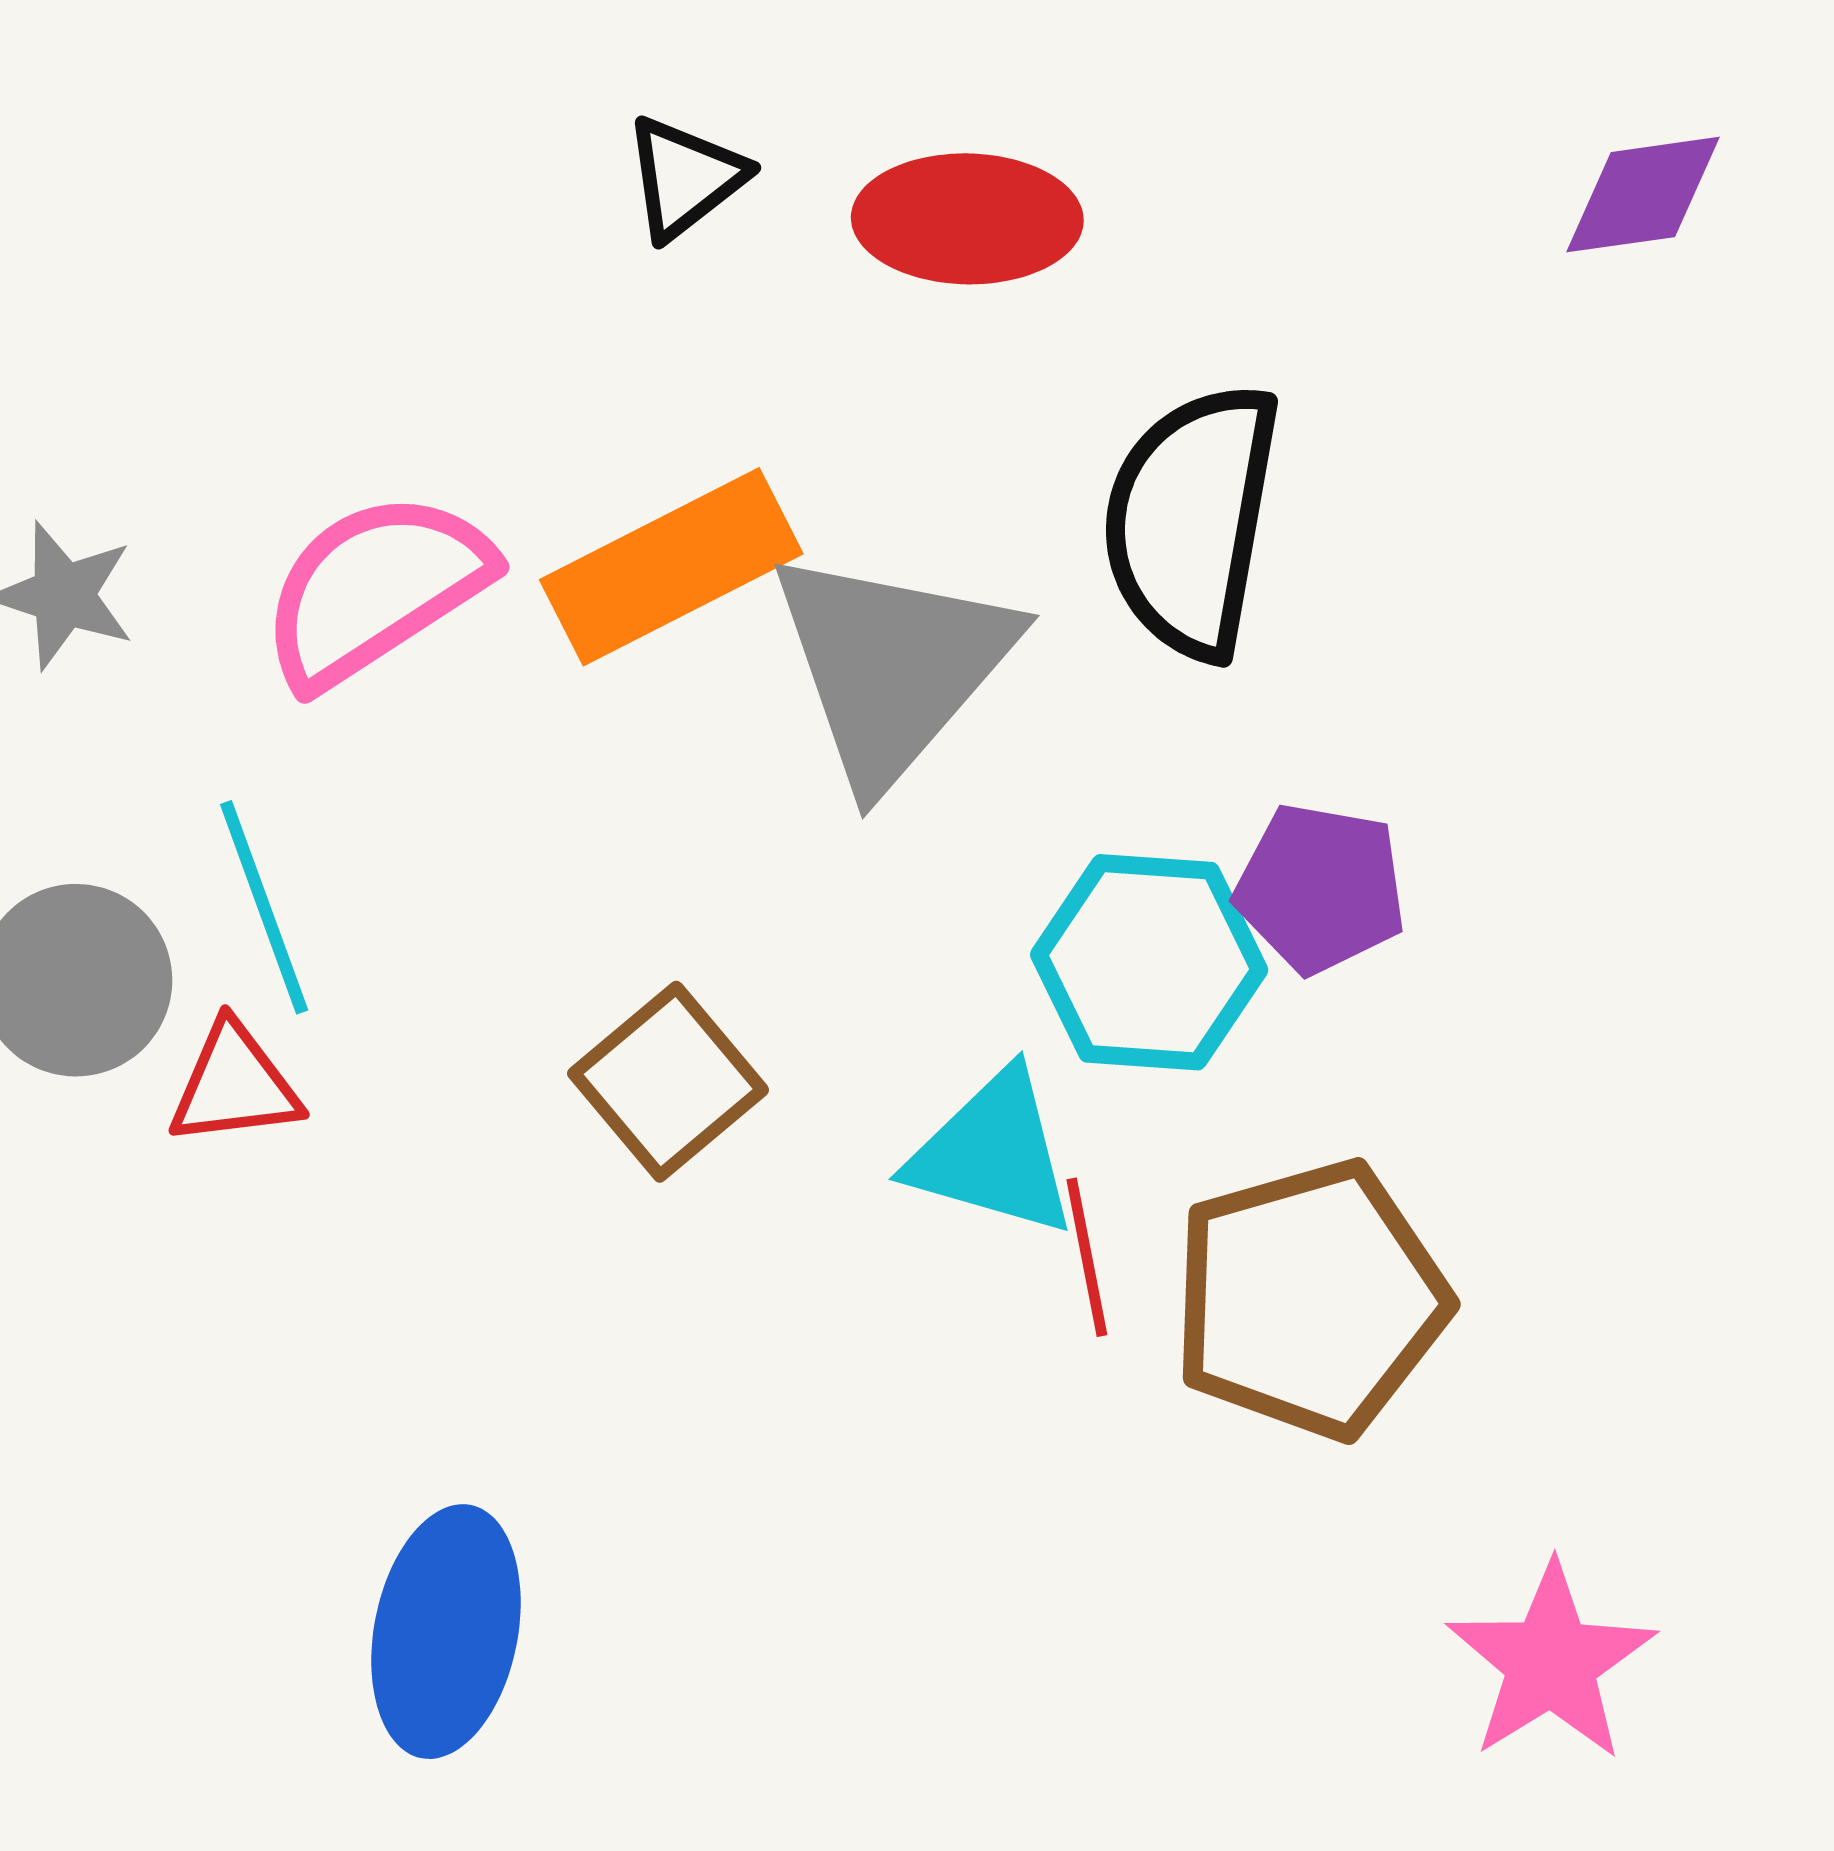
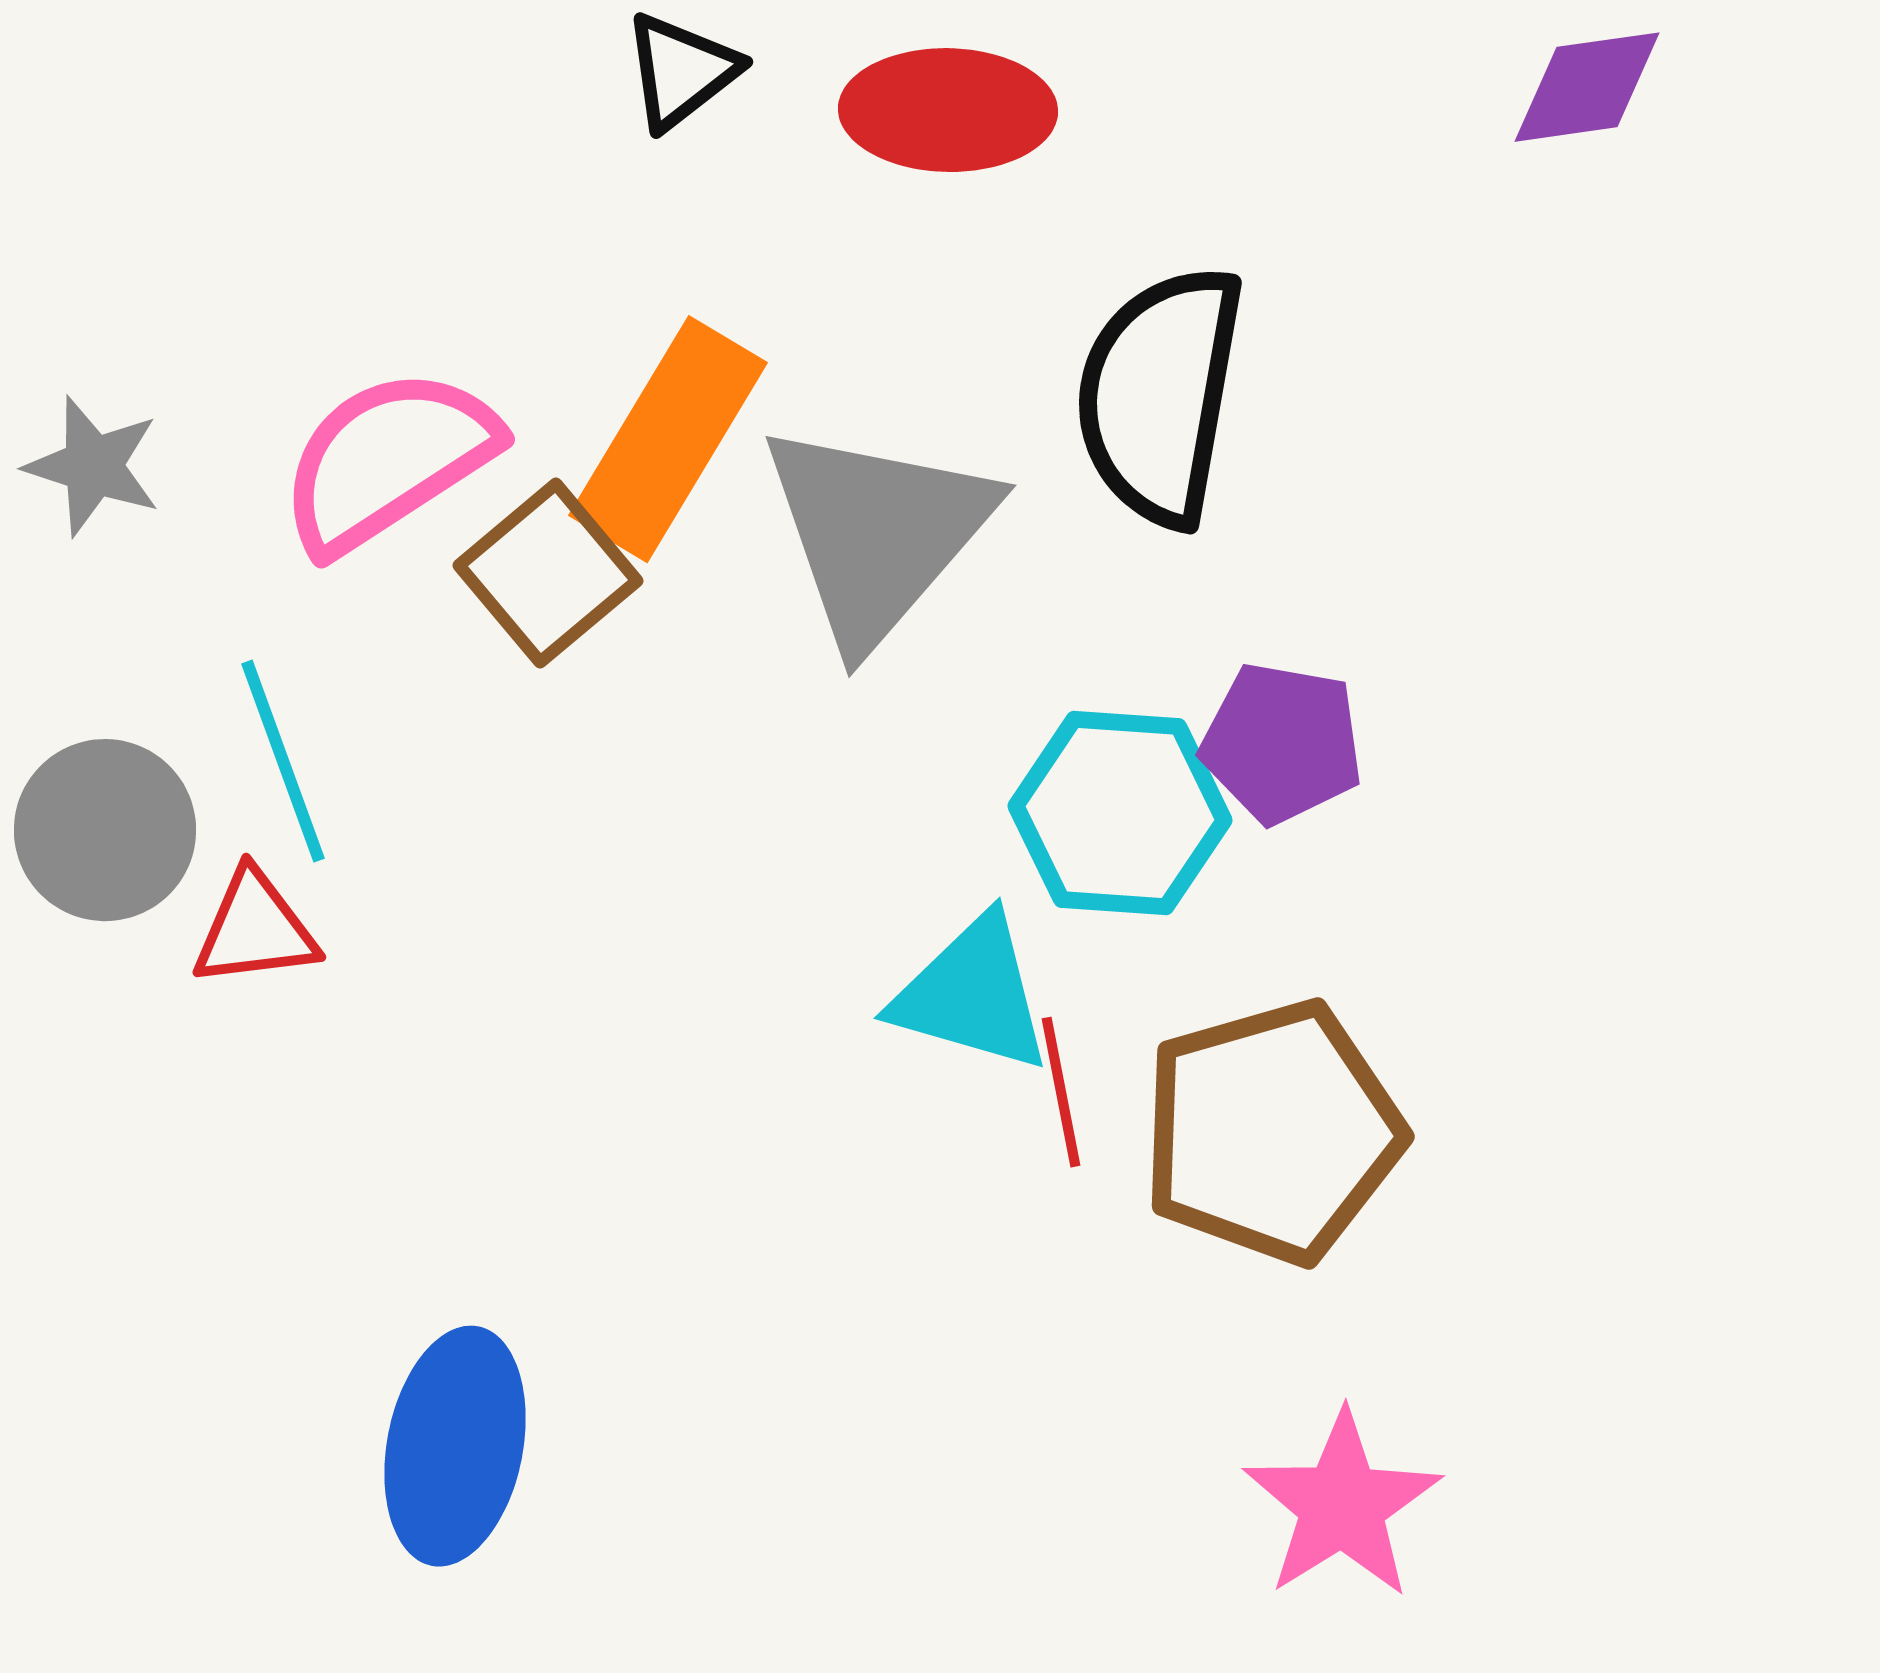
orange rectangle: (671, 567) -> (668, 439), turned -32
brown square: (668, 1082) -> (548, 573), moved
pink star: (1551, 1662) -> (1342, 1505), moved

